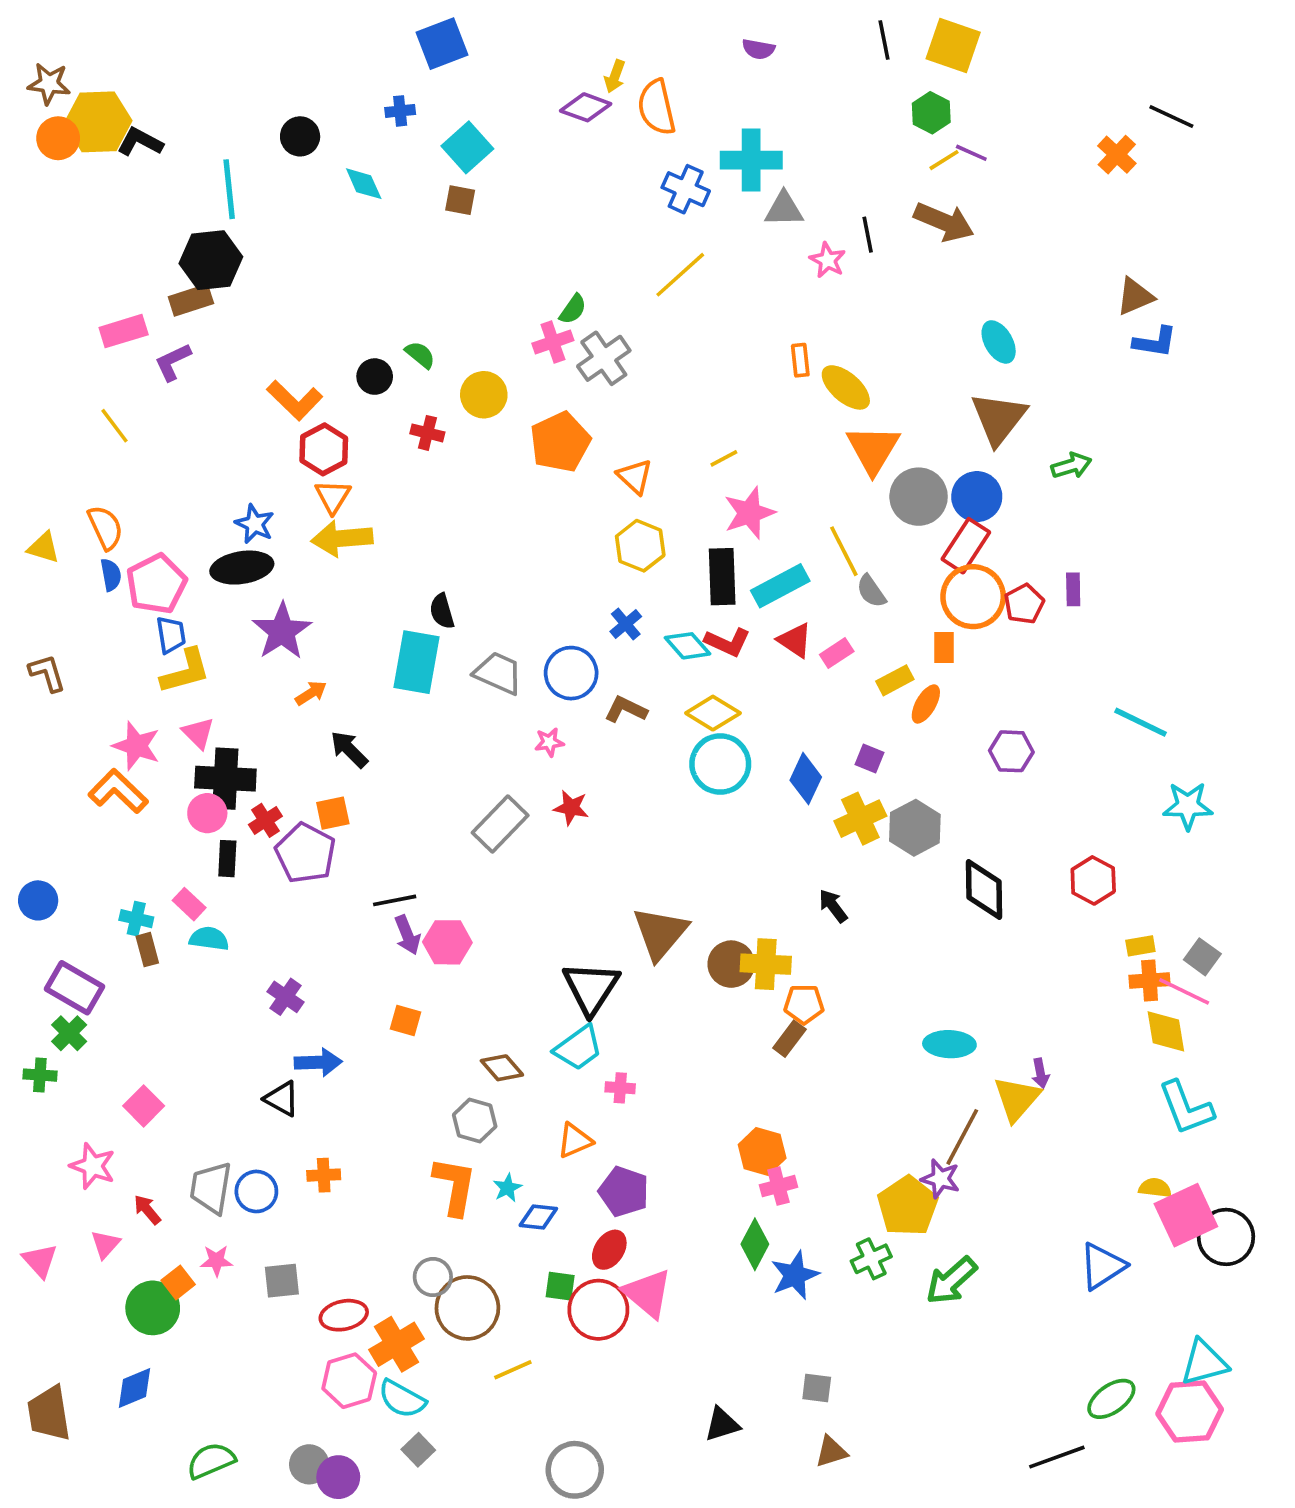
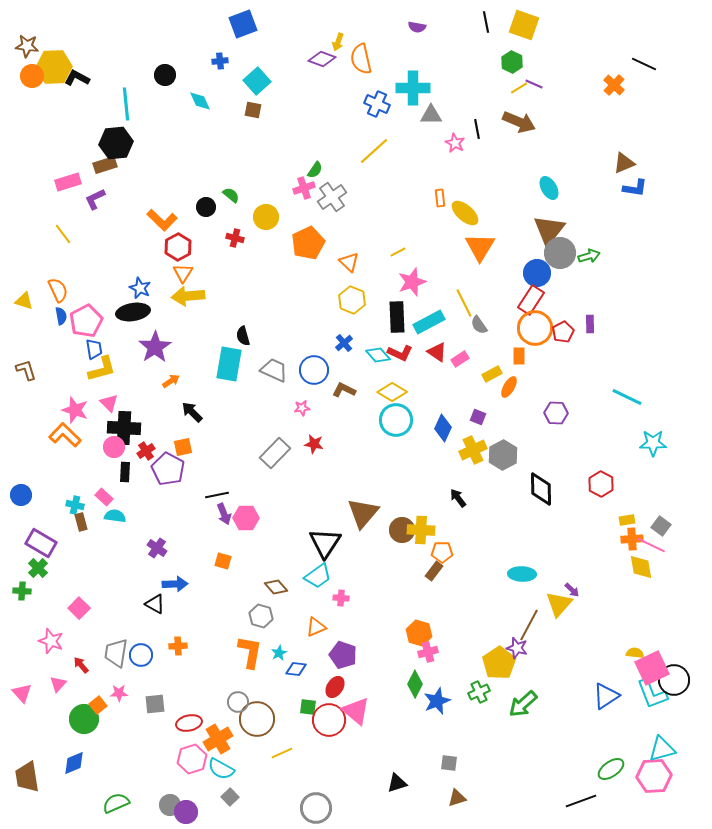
gray circle: (919, 497) -> (560, 253), moved
purple arrow: (1040, 1073) -> (572, 590), turned -35
cyan L-shape: (1186, 1108) -> (652, 694), moved

